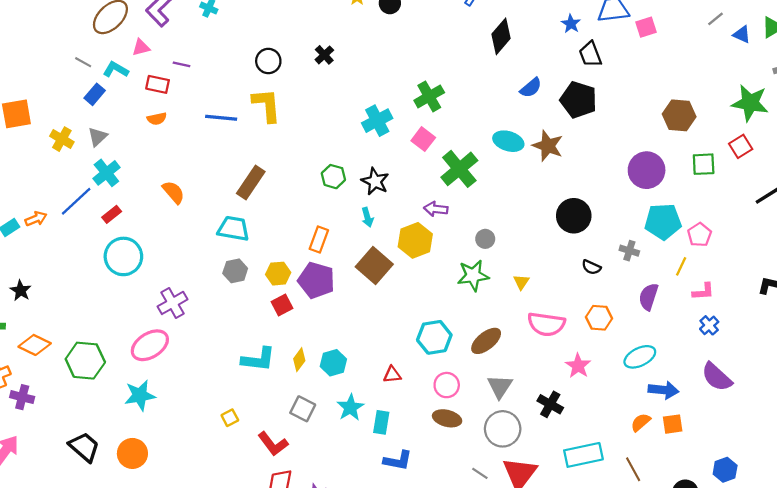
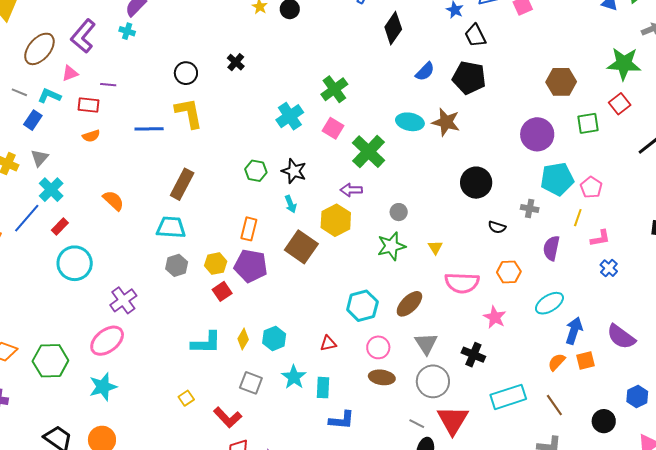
purple semicircle: (717, 377) -> (621, 337), moved
blue arrow: (663, 390) -> (574, 331), turned -72

